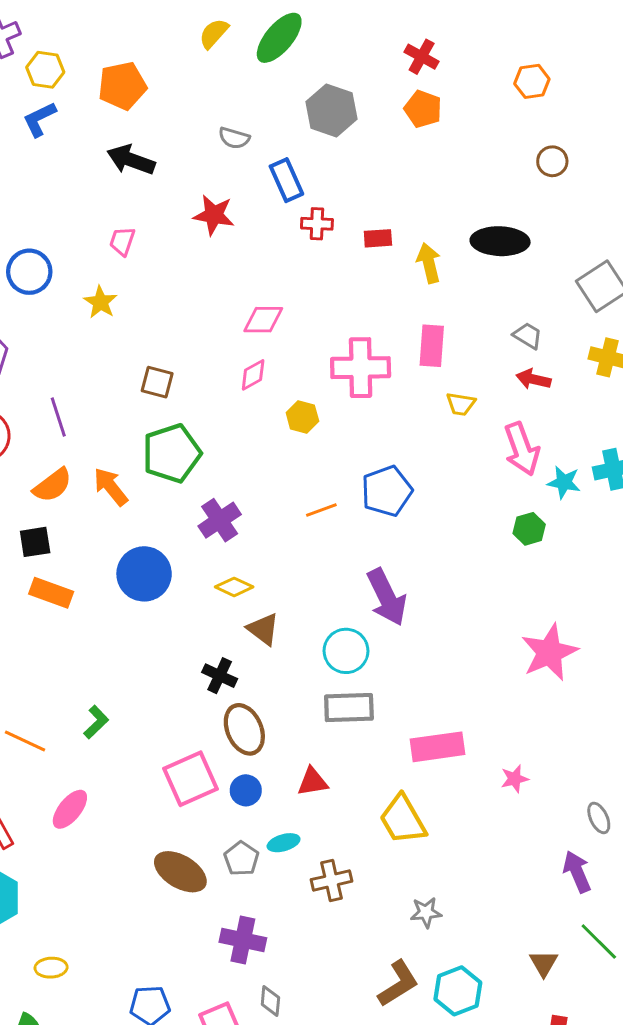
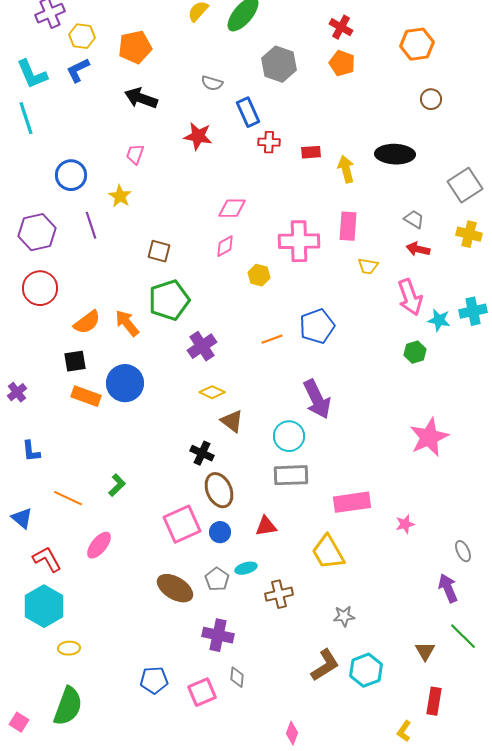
orange hexagon: (532, 81) -> (417, 44), size x1.4
purple line: (58, 417) -> (91, 225), moved
blue circle: (144, 574) -> (125, 383), moved
yellow ellipse: (51, 968) -> (69, 648), moved

